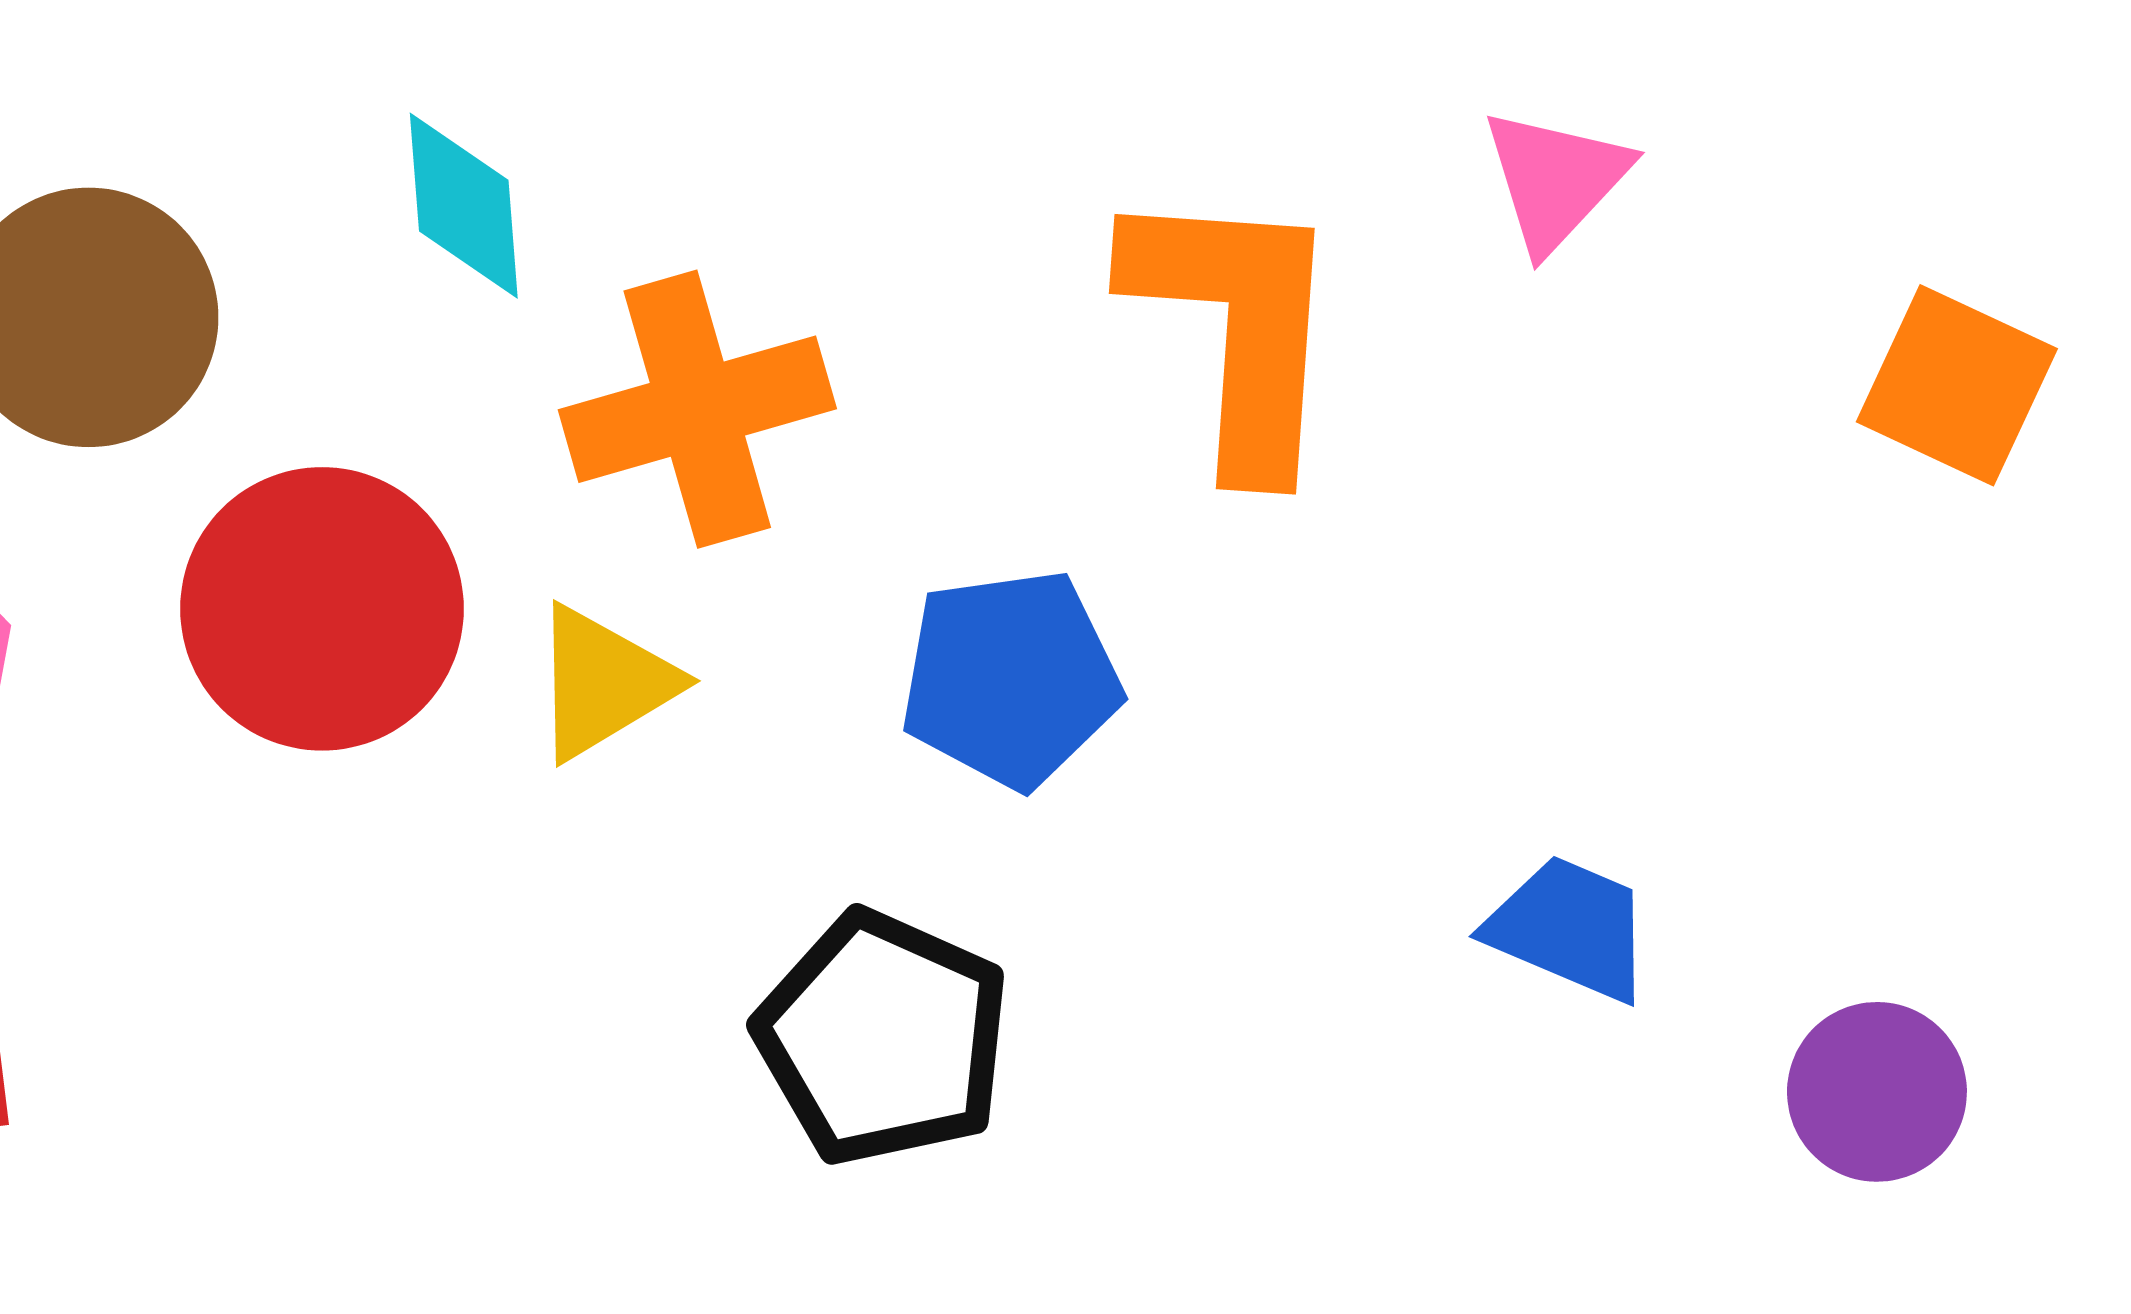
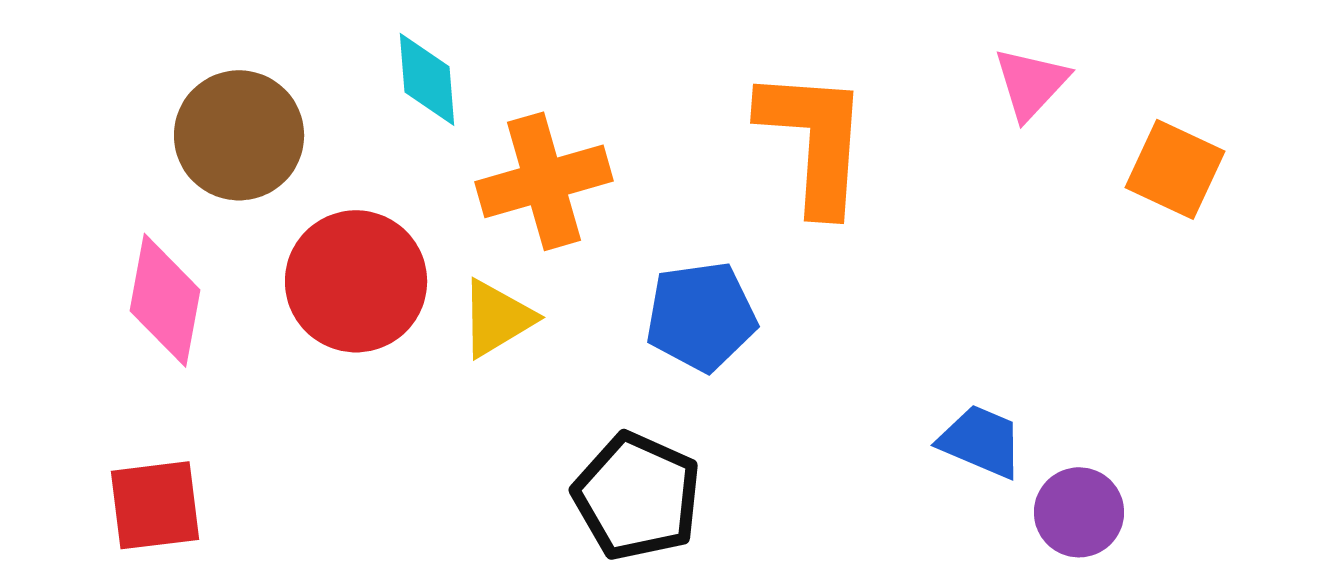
pink triangle: (1556, 180) -> (1031, 83), moved
purple circle: (1877, 1092) -> (1079, 512), moved

